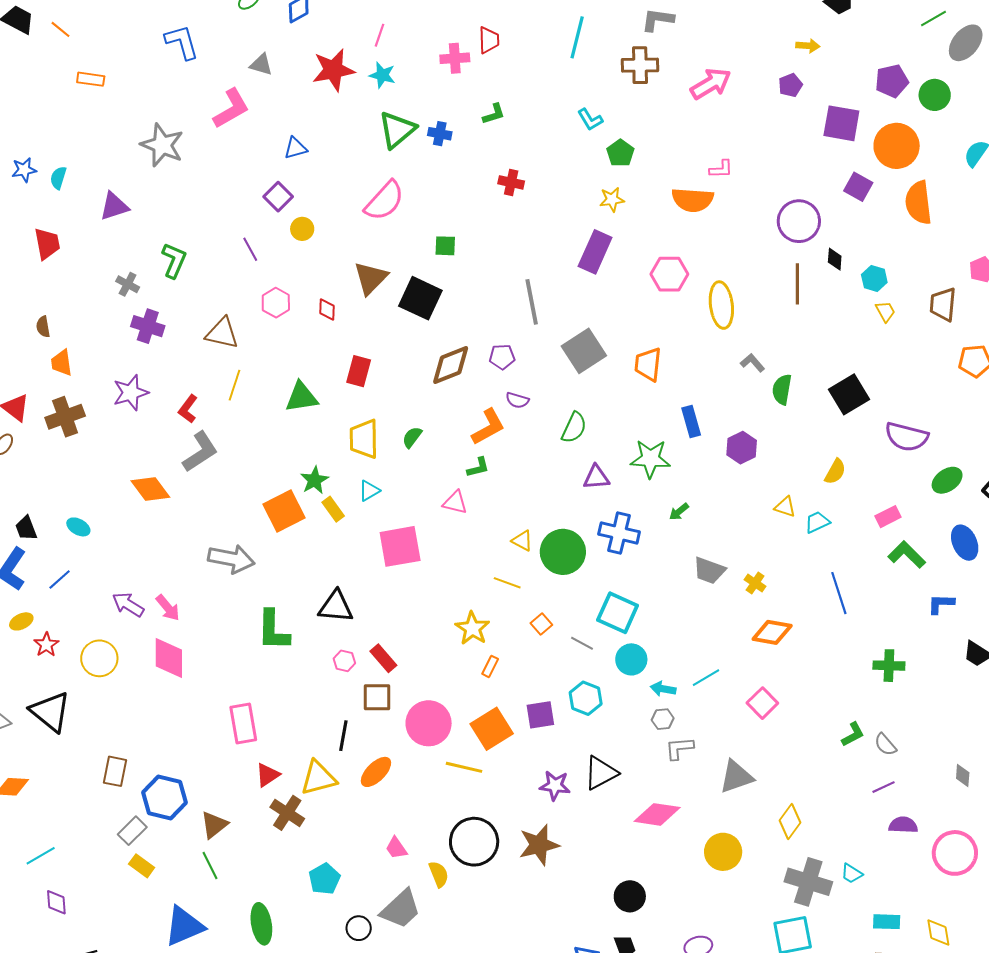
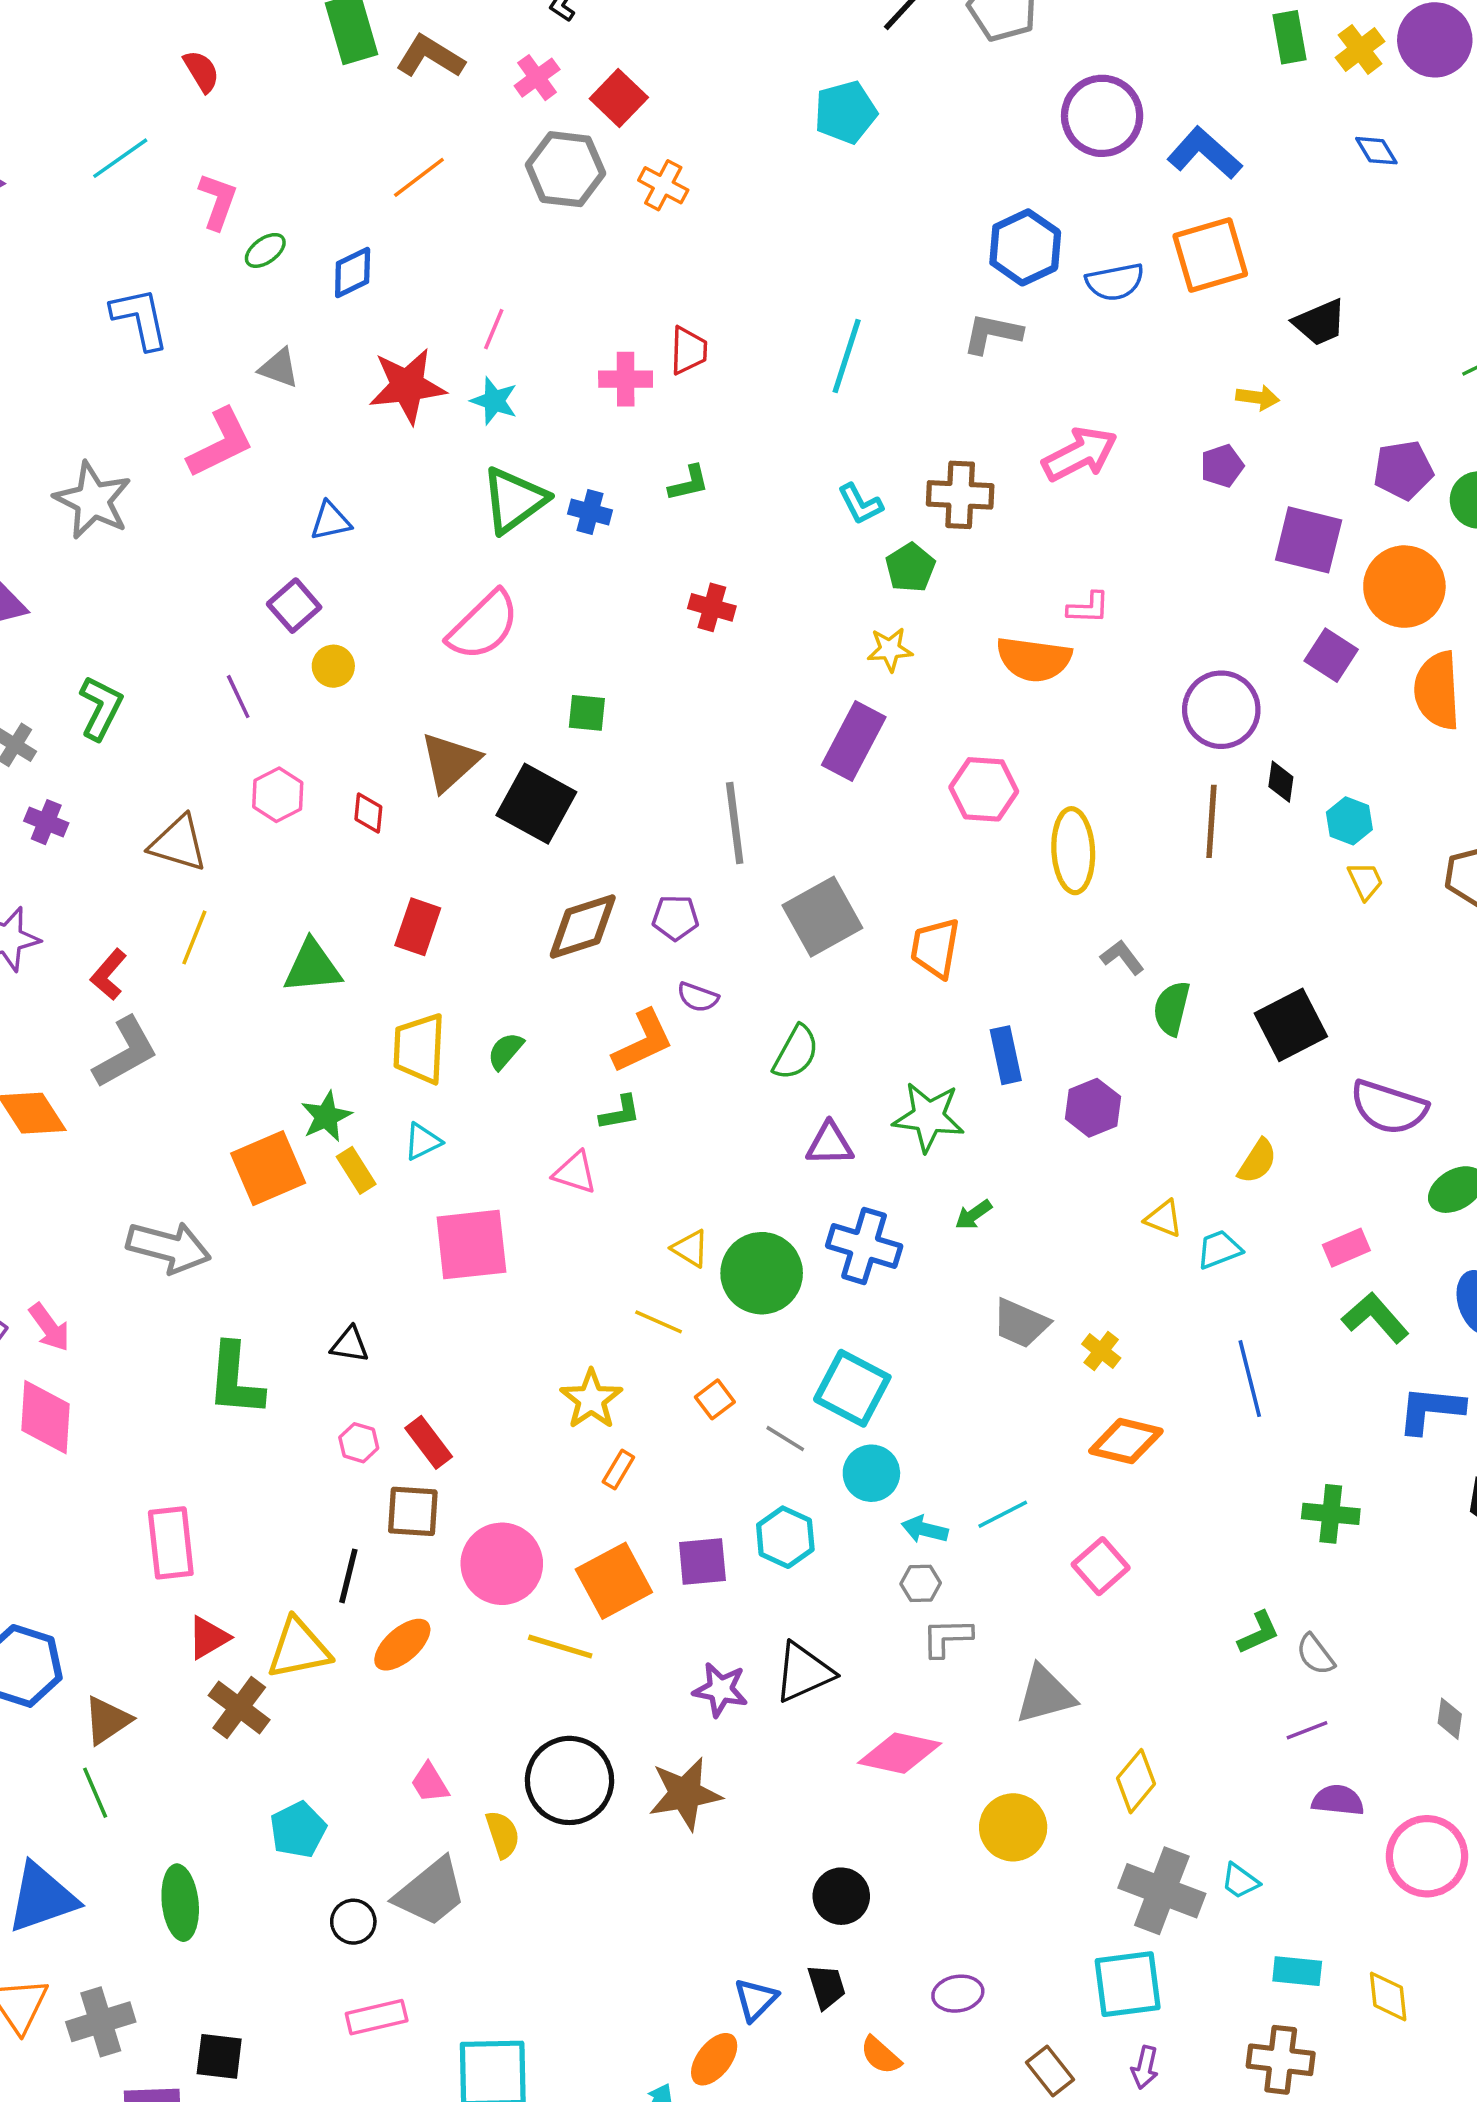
brown cross: (640, 65) -> (960, 495), moved
purple cross: (148, 326) -> (46, 822), size x0.7
blue L-shape: (941, 604) -> (1431, 1410), size x1.4
black triangle: (336, 607) -> (350, 1345), size x0.6

